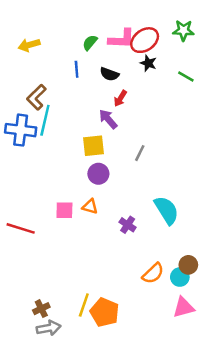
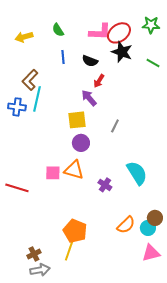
green semicircle: (90, 43) -> (58, 30), moved, turned -72
black star: (148, 63) -> (122, 52), size x1.5
blue cross: (21, 130) -> (17, 107), size x0.7
orange triangle: (90, 207) -> (74, 170), size x1.5
orange pentagon: (104, 312) -> (75, 231), moved

